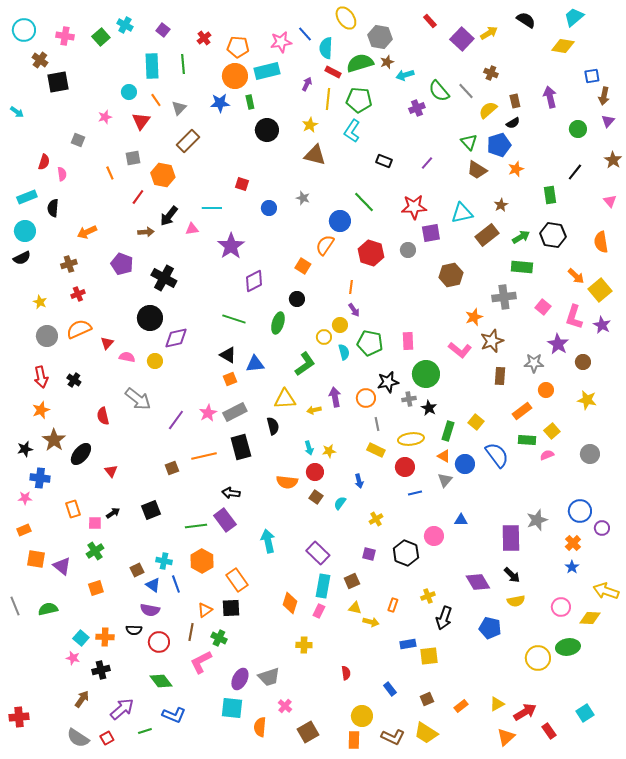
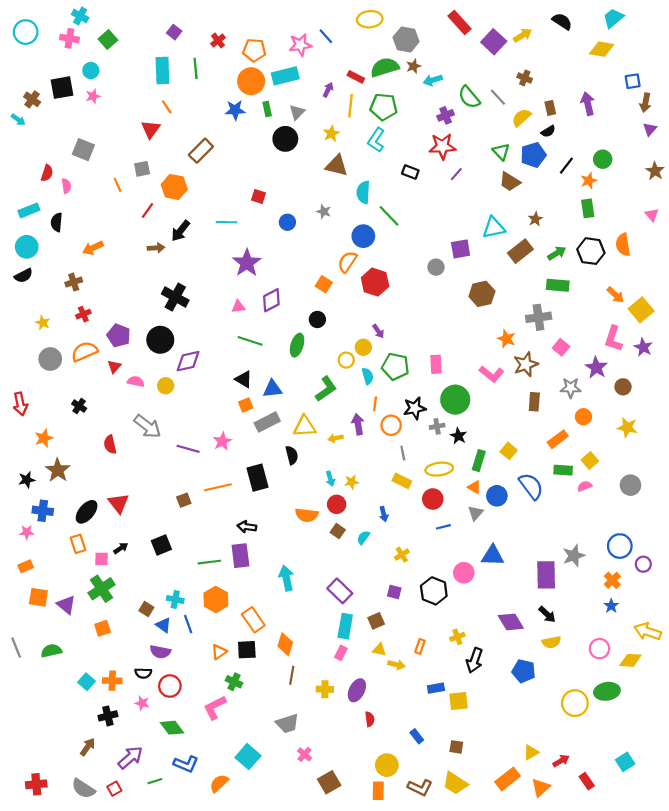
yellow ellipse: (346, 18) -> (370, 19), turned -60
red rectangle: (430, 21) -> (459, 22), size x1.6
cyan cross: (125, 25) -> (80, 16), moved
cyan semicircle: (326, 48) -> (363, 192), moved
brown cross: (40, 60) -> (32, 99), moved
cyan circle: (129, 92) -> (91, 70), moved
gray triangle: (179, 108) -> (297, 112), moved
pink star: (105, 117) -> (93, 96), moved
green circle: (578, 129) -> (603, 159), moved
gray square: (78, 140) -> (83, 150), size x1.5
orange star: (516, 169) -> (589, 181), moved
black line: (575, 172) -> (566, 166), moved
red star: (414, 207) -> (442, 146), moved
pink triangle: (192, 229) -> (238, 307), moved
orange semicircle: (601, 242) -> (623, 245), moved
red hexagon: (371, 253) -> (375, 282), moved
purple pentagon: (122, 264) -> (119, 336), moved
orange line: (351, 287) -> (375, 404), moved
pink square: (543, 307) -> (561, 347), moved
orange star: (474, 317) -> (507, 339), turned -30
red arrow: (41, 377) -> (20, 404), moved
gray rectangle: (235, 412) -> (267, 422), moved
purple line: (176, 420) -> (188, 449), turned 70
black ellipse: (81, 454) -> (87, 512), moved
red triangle: (111, 471) -> (119, 503), size x1.5
purple rectangle: (225, 520) -> (240, 556), turned 30
blue triangle: (461, 520) -> (493, 556), size x1.6
green cross: (95, 551) -> (102, 589), size x1.4
brown square: (137, 570) -> (146, 609), turned -32
orange diamond: (290, 603) -> (285, 644), moved
brown line: (191, 632) -> (292, 675), moved
pink star: (73, 658) -> (142, 703), moved
purple ellipse: (240, 679) -> (357, 690), moved
brown square: (427, 699) -> (456, 747), turned 32
orange rectangle: (461, 706) -> (508, 779), moved, size x1.6
cyan square: (232, 708) -> (248, 757), turned 35
red arrow: (525, 712) -> (561, 761), size x0.7
red cross: (19, 717) -> (36, 784), moved
orange semicircle: (260, 727) -> (219, 783), moved, turned 42

